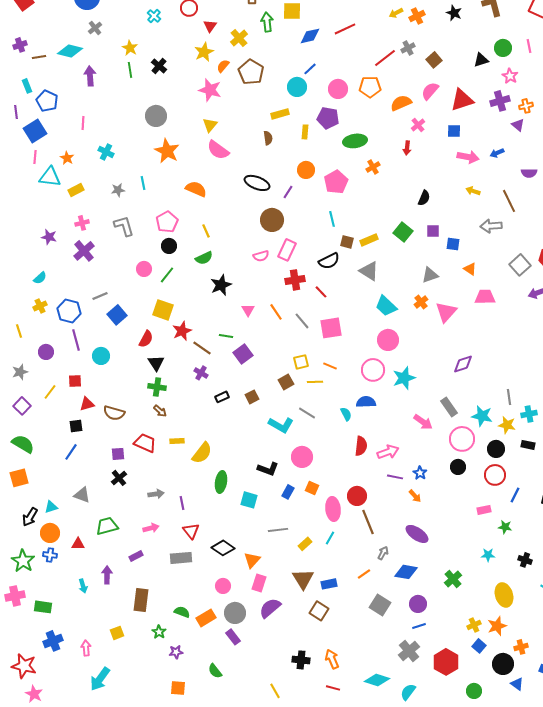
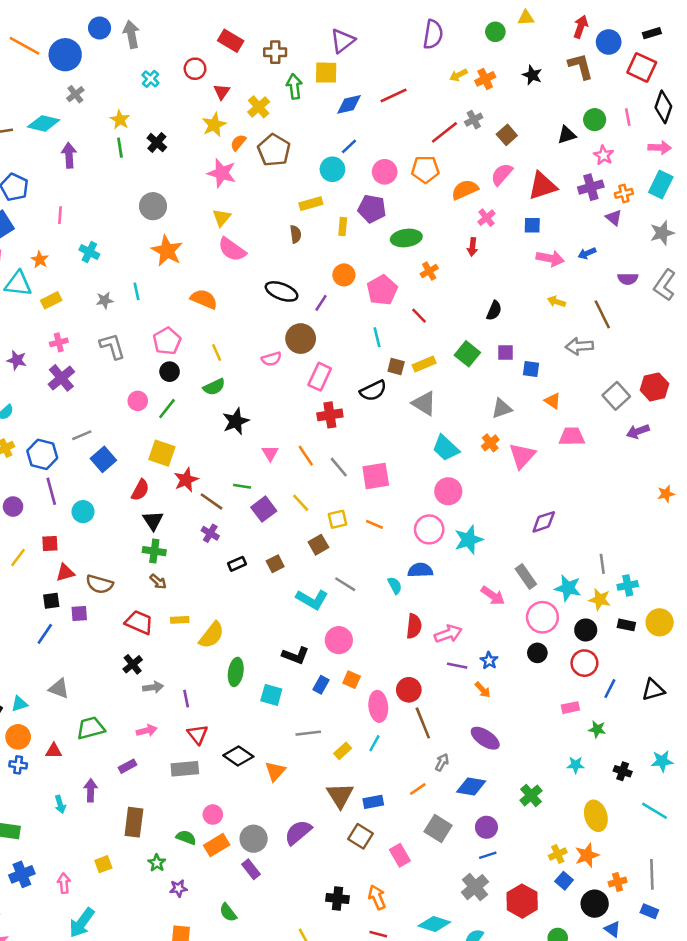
pink semicircle: (261, 256) -> (271, 359), moved
red line: (321, 292) -> (419, 316), moved
yellow line: (315, 382) -> (301, 503), moved, turned 49
purple square: (118, 454) -> (79, 613), moved
black cross: (119, 478) -> (133, 664), moved
pink rectangle: (259, 583) -> (400, 855), moved, turned -48
pink circle: (223, 586) -> (213, 815), moved

